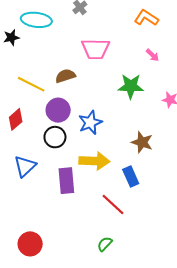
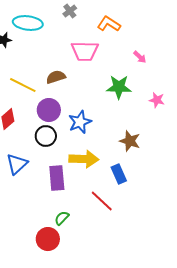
orange L-shape: (146, 18) -> (109, 24), moved
red circle: (30, 244) -> (48, 239), moved
green semicircle: (105, 244) -> (62, 218), moved

